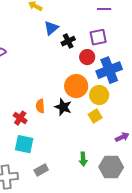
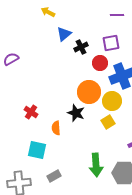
orange semicircle: (40, 106) -> (56, 128), moved
red cross: (20, 118) -> (31, 112), moved
green arrow: (83, 159) -> (96, 165), size x1.6

